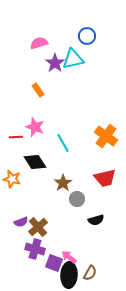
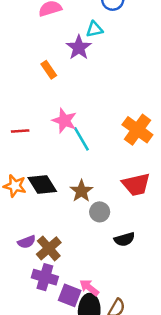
cyan triangle: (73, 59) -> (94, 29), size x0.6
purple star: (55, 63) -> (79, 48), moved
pink star: (35, 127) -> (64, 121), moved
black diamond: (35, 162) -> (42, 185), moved

